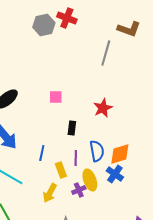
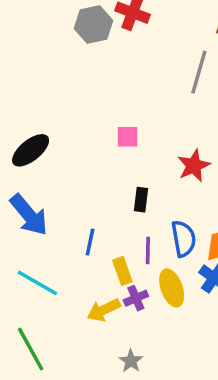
pink square: (56, 97) -> (127, 137), moved
purple cross: (79, 190) -> (136, 298), moved
yellow arrow: (50, 193) -> (104, 310), turned 36

